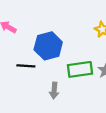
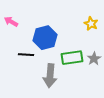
gray arrow: (54, 91) -> (50, 76), size x1.6

